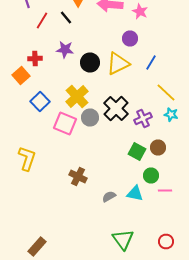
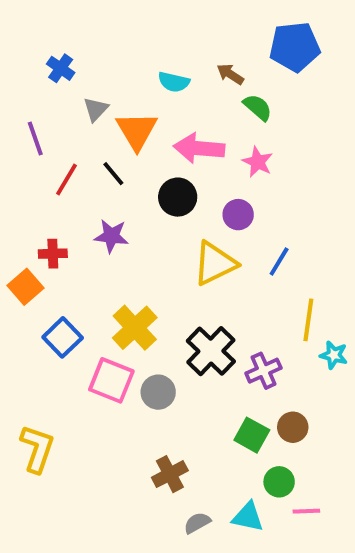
black circle: (90, 62) -> (178, 197), moved
yellow line: (166, 92) -> (308, 320), turned 55
cyan star: (171, 114) -> (334, 355), moved
gray circle: (90, 118) -> (158, 392), moved
brown cross: (78, 176) -> (170, 474), moved, turned 36

